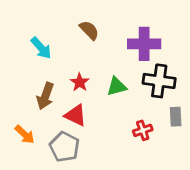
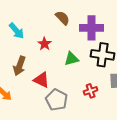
brown semicircle: (89, 30) -> (63, 18), moved
red star: (80, 82) -> (45, 44), moved
gray pentagon: (64, 147) -> (57, 100), moved

